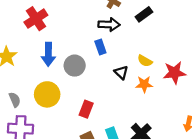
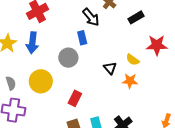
black arrow: (109, 24) -> (91, 17), moved, turned 42
blue rectangle: (100, 47) -> (82, 38), moved
blue arrow: (48, 54) -> (32, 43), moved
red star: (174, 73) -> (157, 45), moved

